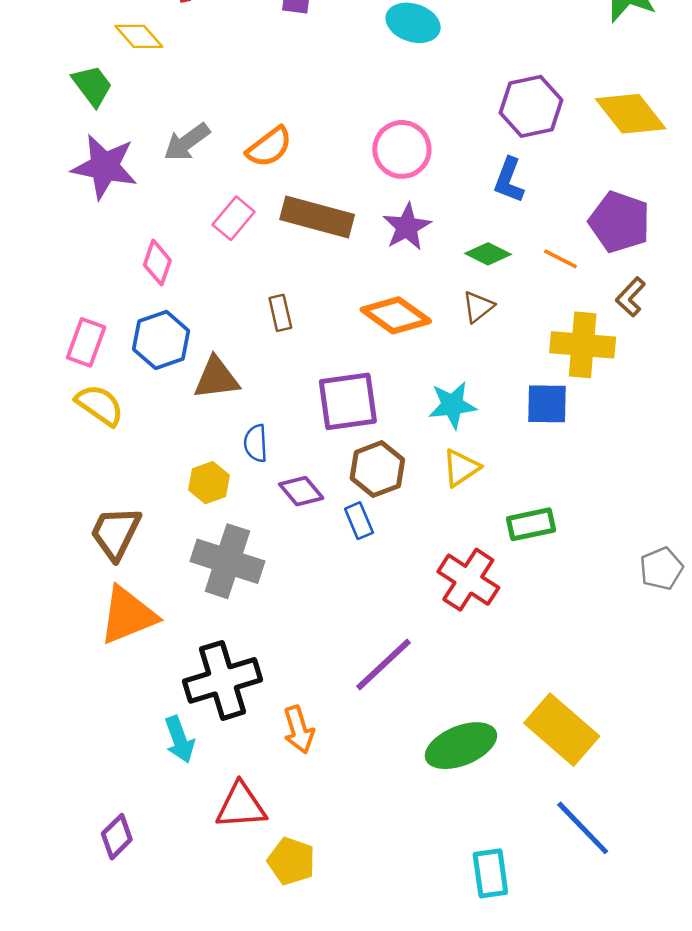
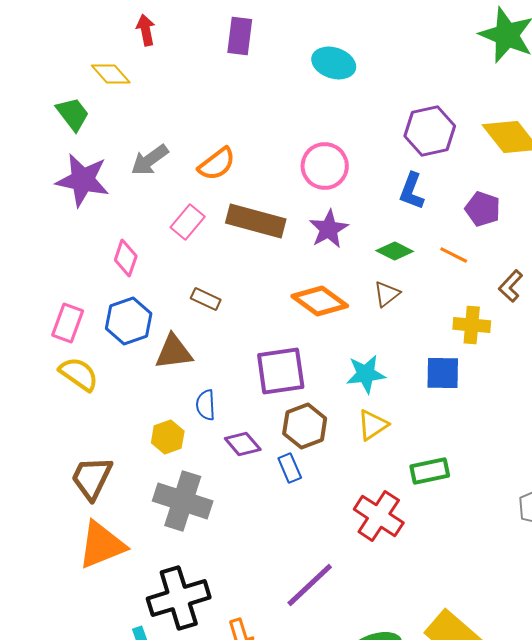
purple pentagon: (620, 222) -> (483, 209), moved, size x0.7
brown rectangle: (280, 313) -> (206, 299), moved, turned -52
yellow cross: (583, 345) -> (472, 325), size x0.7

